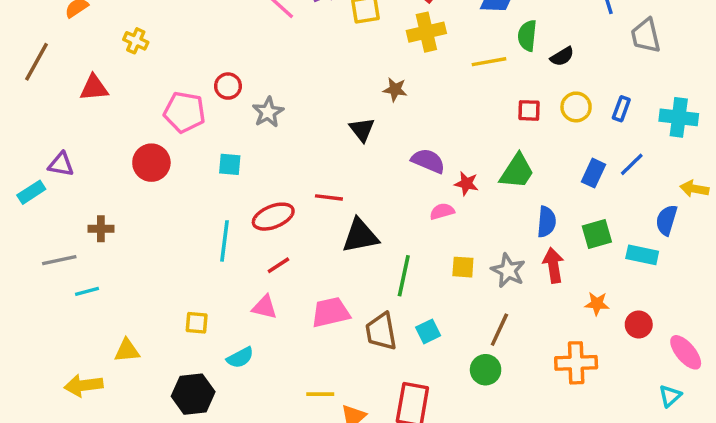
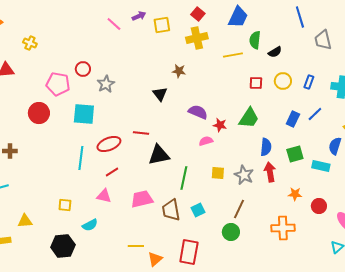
cyan square: (230, 164) -> (84, 114), size x1.6

